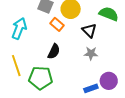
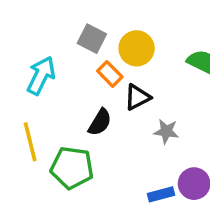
black triangle: (89, 30) -> (137, 97), moved, turned 42

